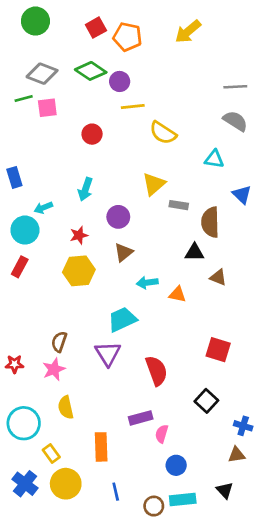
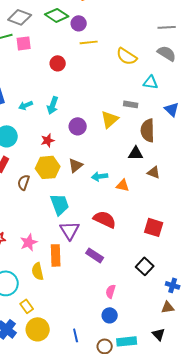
yellow semicircle: (163, 133) -> (127, 56), moved
yellow triangle: (154, 184) -> (110, 119), moved
gray rectangle: (179, 205) -> (131, 104), moved
cyan arrow: (43, 208) -> (26, 105), moved
brown triangle: (124, 252) -> (76, 165), moved
cyan trapezoid: (122, 319) -> (60, 204), moved, turned 95
brown semicircle: (59, 342) -> (24, 182), moved
red semicircle: (156, 371) -> (105, 219), moved, turned -45
purple rectangle: (141, 418) -> (95, 255), moved, turned 48
orange rectangle: (101, 447) -> (56, 255), moved
blue circle: (176, 465) -> (110, 315), moved

